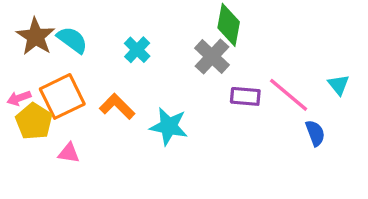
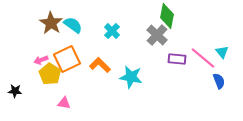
cyan triangle: (338, 85) -> (222, 52), moved
pink triangle: (69, 153) -> (64, 103), moved

